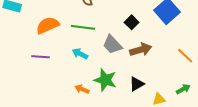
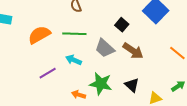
brown arrow: (141, 50) -> (133, 51), turned 55
purple line: (40, 57) -> (48, 73), moved, turned -30
black triangle: (137, 84) -> (132, 85), turned -42

